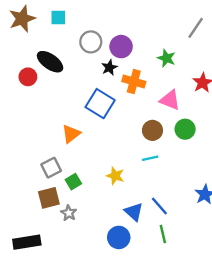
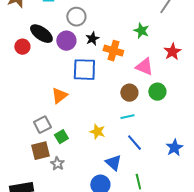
purple circle: (121, 47) -> (66, 41), moved
blue square: (100, 104) -> (84, 70), turned -30
blue line: (159, 206) -> (134, 143), moved

